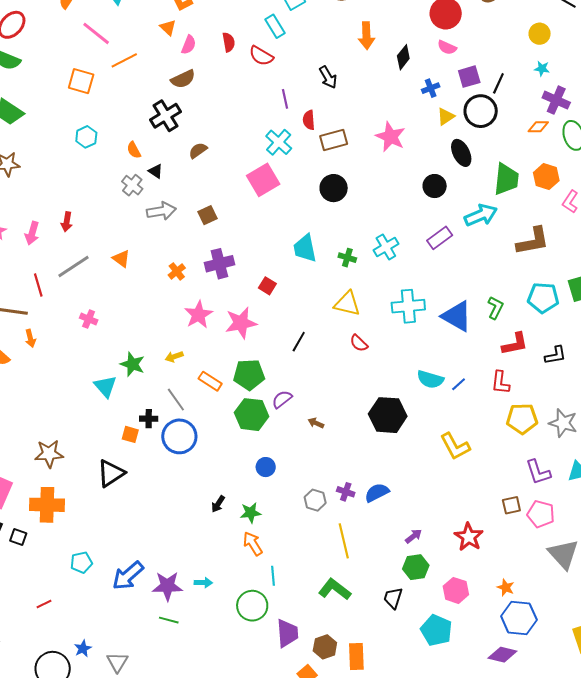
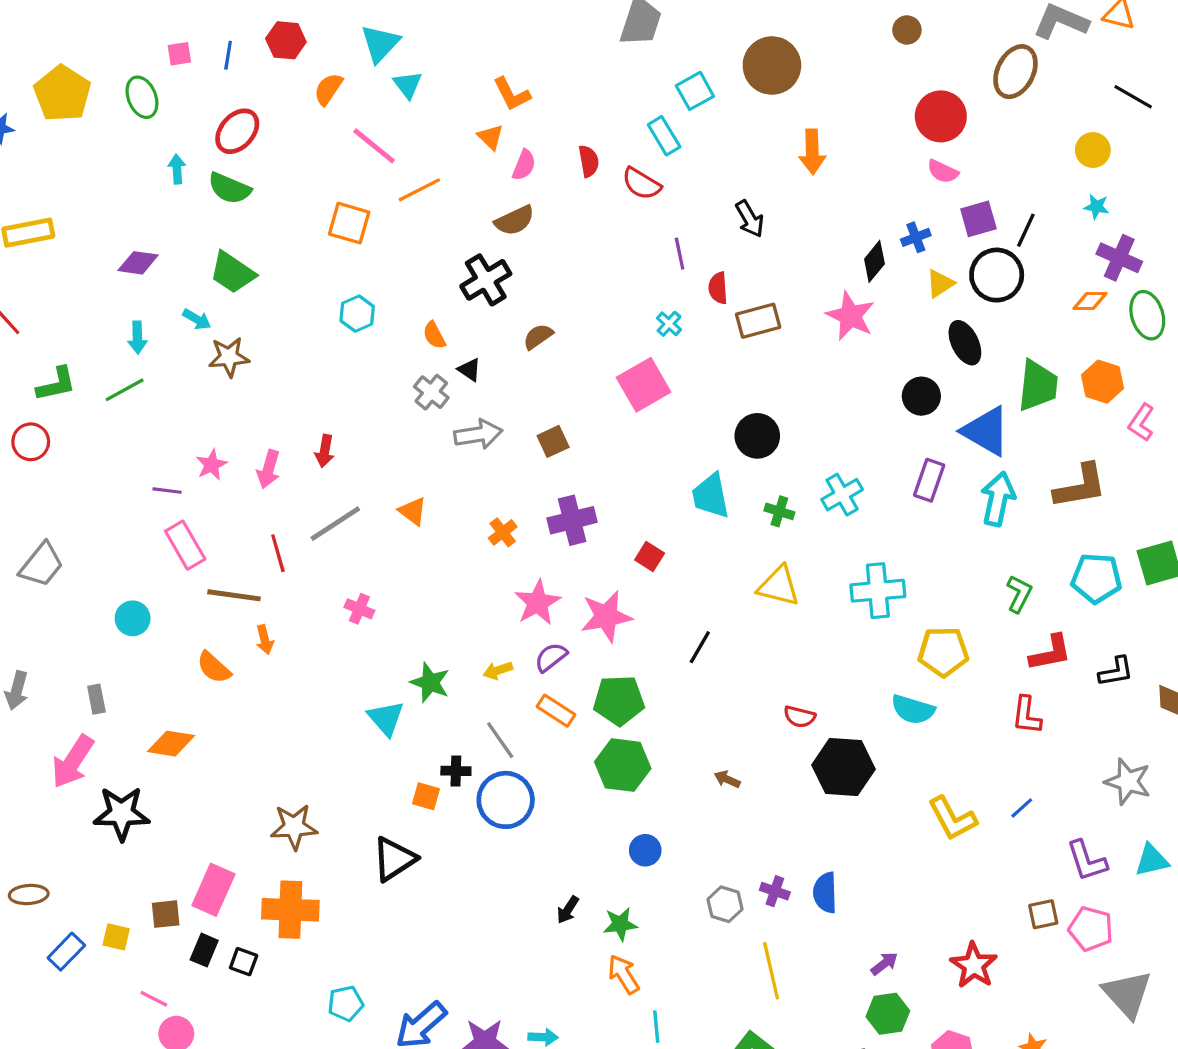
black diamond: (403, 57) -> (874, 261), moved
cyan cross: (279, 142) -> (669, 324), size x0.6
black circle: (334, 188) -> (757, 436), moved
cyan arrow: (481, 215) -> (998, 499), moved, turned -56
purple rectangle: (440, 238) -> (929, 480), turned -35
blue triangle: (457, 316) -> (986, 431), moved
red semicircle: (359, 343) -> (800, 717), moved, turned -30
blue line: (459, 384) -> (1022, 808), moved
purple semicircle: (282, 399) -> (551, 657), moved
yellow pentagon: (522, 419) -> (943, 652), moved
blue semicircle: (377, 493) -> (825, 893), turned -65

